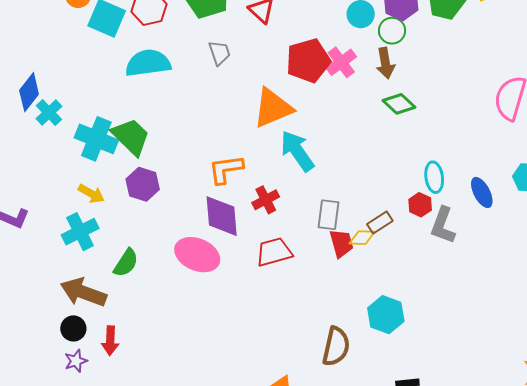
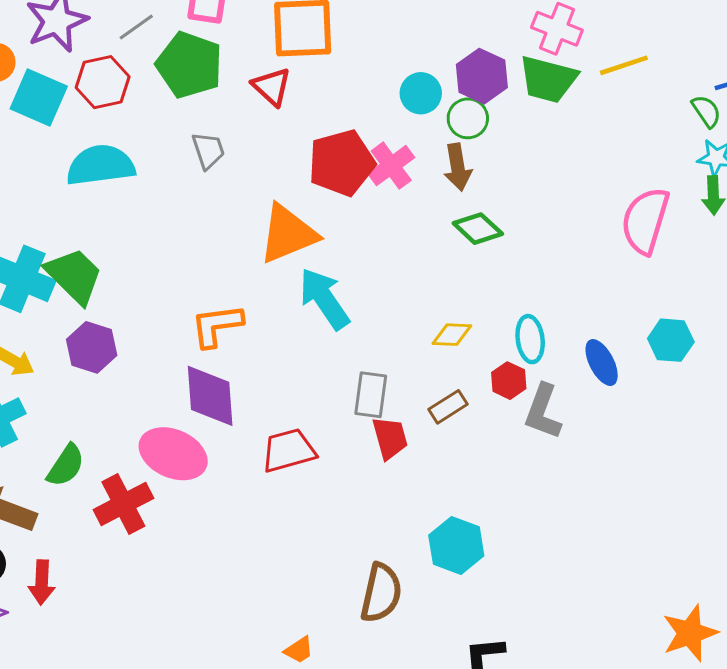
red cross: (266, 200) -> (123, 504), moved, size x1.4
yellow diamond: (362, 238) -> (452, 335), moved

